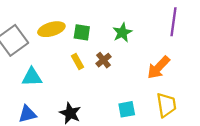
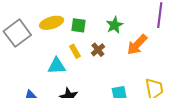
orange arrow: (158, 67) -> (137, 45), moved
cyan triangle: (32, 77) -> (57, 66), moved

